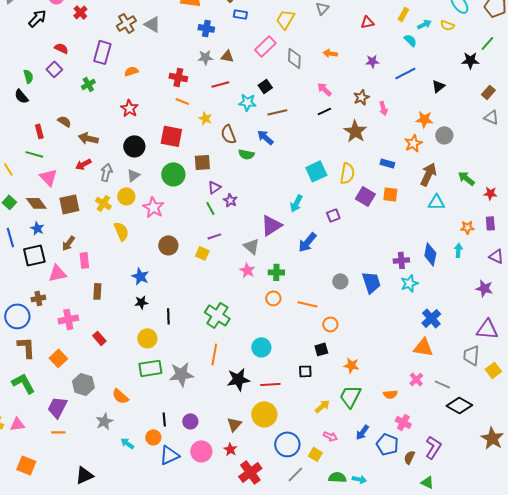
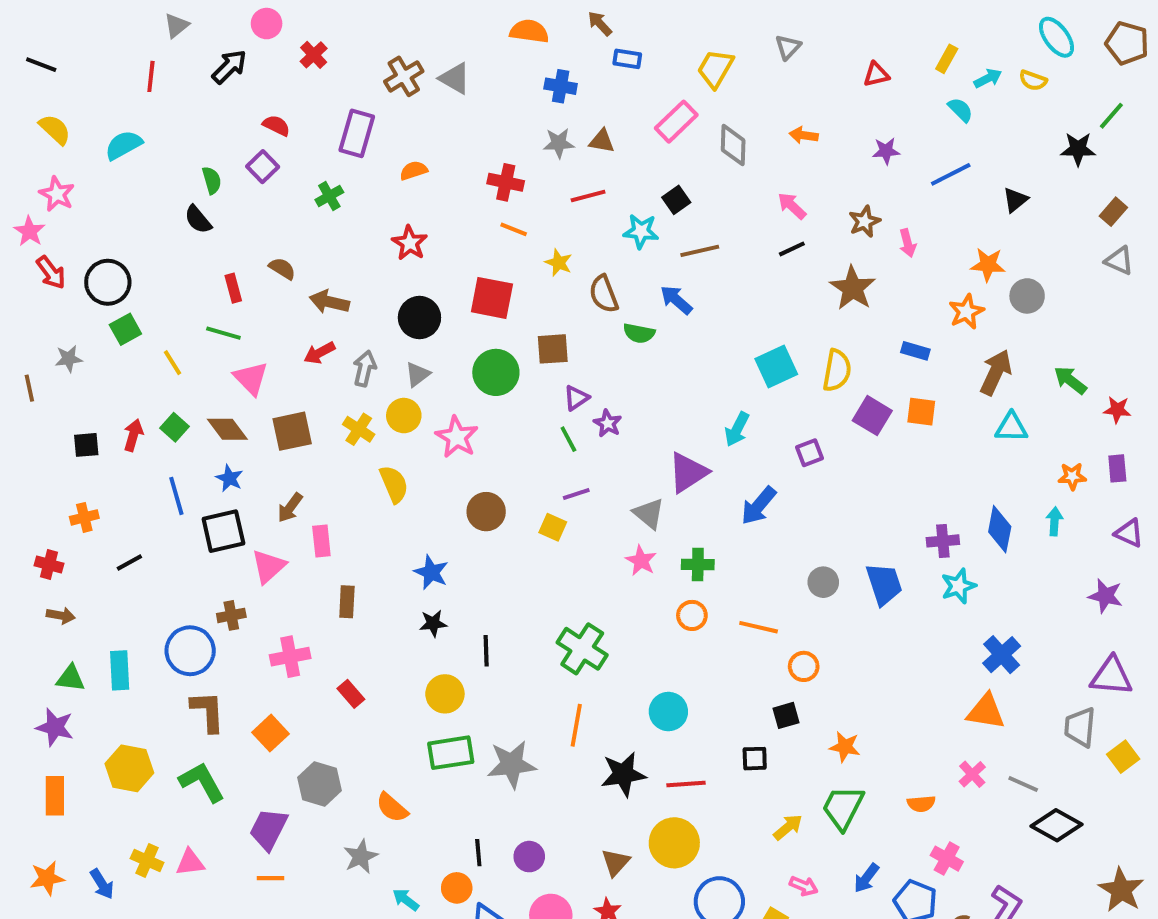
pink triangle: (57, 273) -> (269, 566), turned -30

